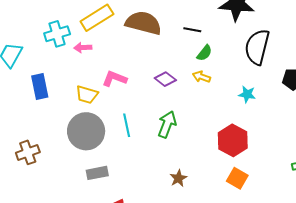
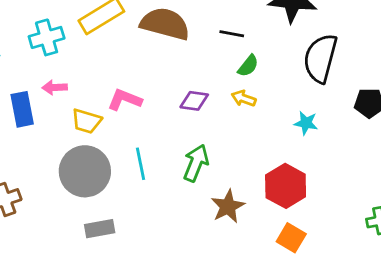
pink arrow: (83, 48) -> (55, 87), moved
purple diamond: (165, 79) -> (194, 101), turned -30
brown star: (178, 178) -> (228, 206), moved, size x1.4

